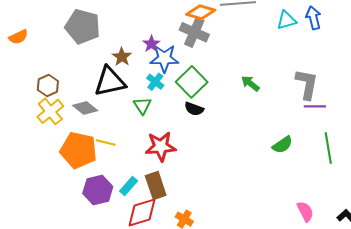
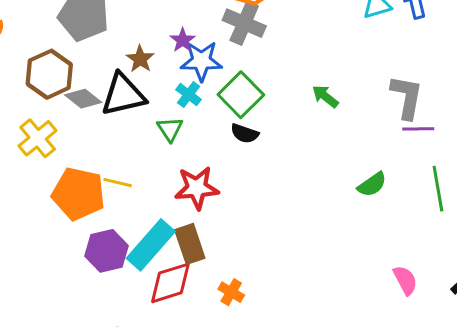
brown hexagon: (48, 86) -> (49, 74), moved, size x1.5
gray diamond: (85, 108) -> (83, 99), moved
cyan rectangle: (129, 186) -> (151, 245), size x1.8

